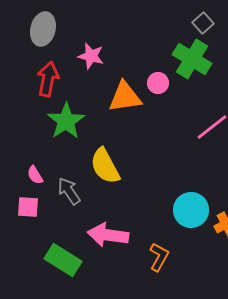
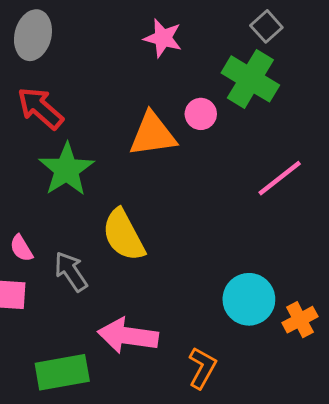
pink star: (91, 56) -> (163, 38), moved
red arrow: (48, 79) -> (40, 108), turned -60
green rectangle: (63, 260) -> (62, 372), turned -42

